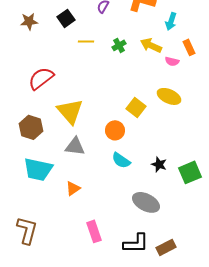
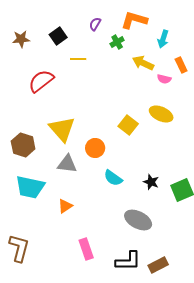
green cross: (119, 45) -> (117, 42), moved
red semicircle: (41, 78) -> (41, 81), moved
orange circle: (115, 130) -> (95, 148), moved

